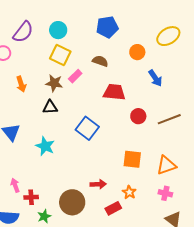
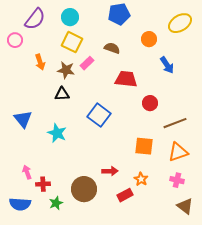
orange arrow: (21, 84) -> (40, 62), moved
brown line: (169, 119) -> (175, 123), moved

